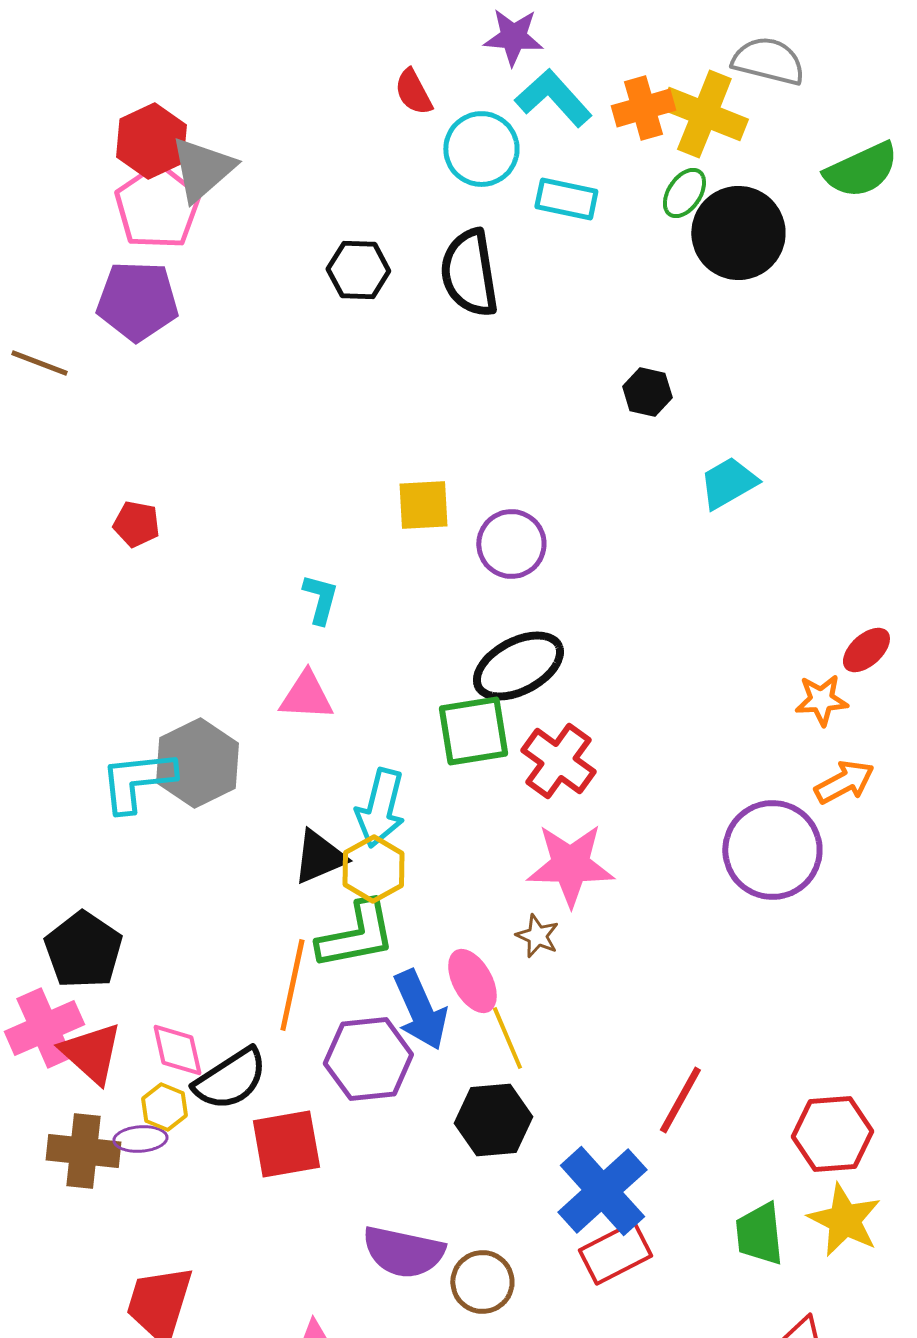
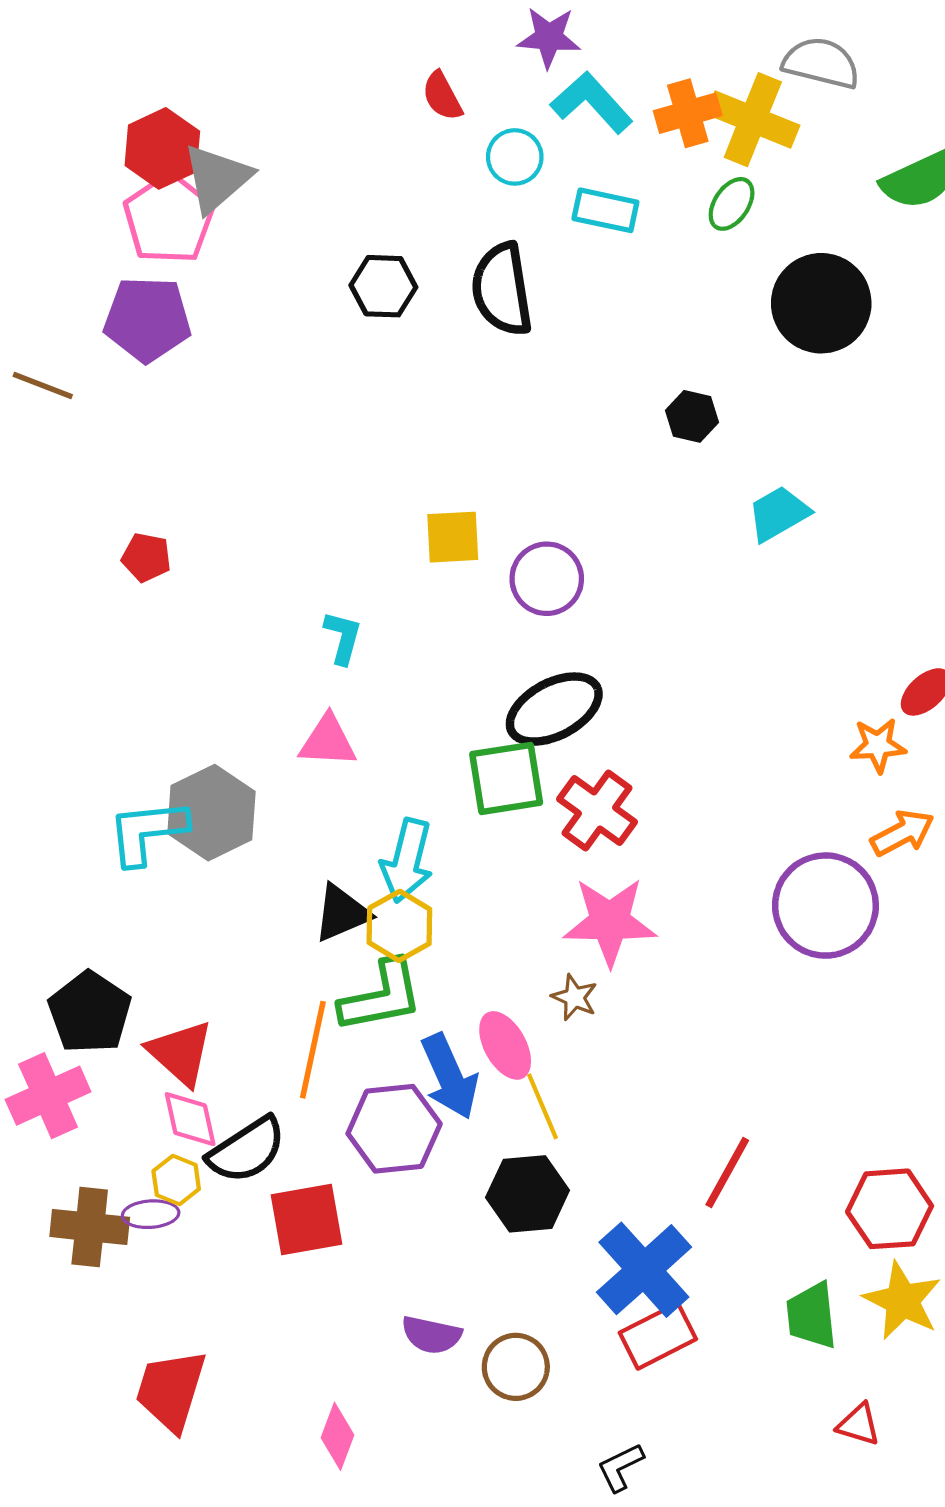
cyan circle: (481, 149) -> (515, 157), size x0.7
black circle: (738, 233) -> (821, 303), moved
red triangle: (91, 1053) -> (180, 1053), moved
purple semicircle: (403, 1252) -> (431, 1335), size x0.7

